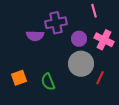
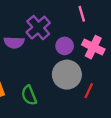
purple cross: (56, 23) -> (38, 28), turned -30

